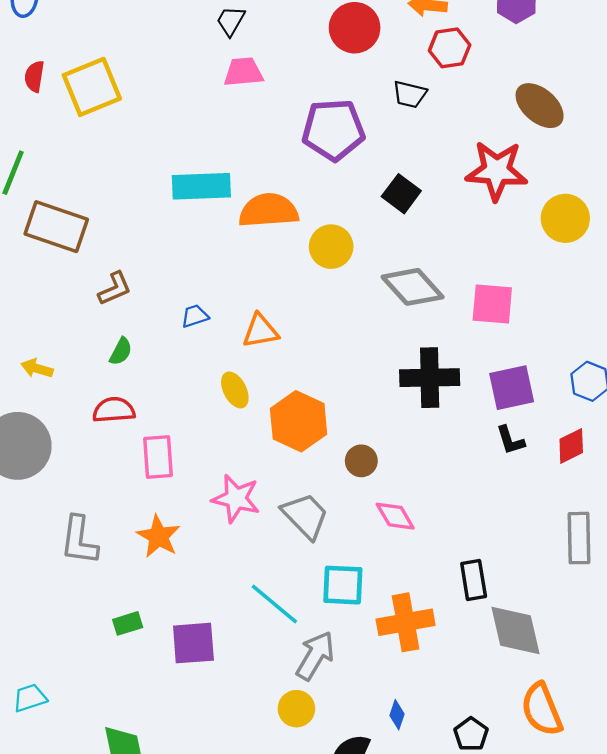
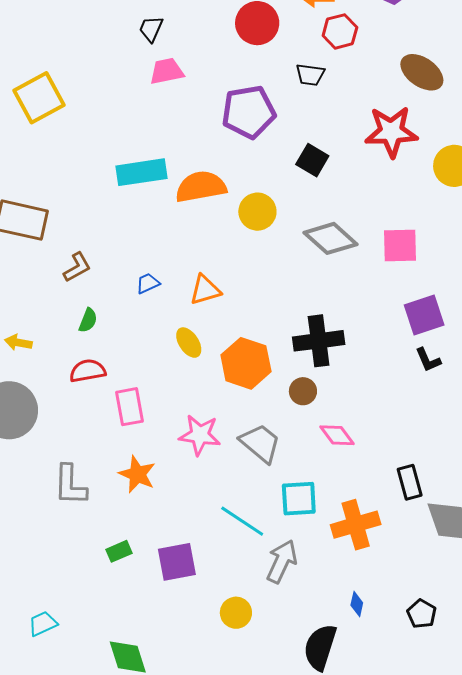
black cross: (430, 378) -> (319, 341), moved
yellow circle: (296, 709) -> (236, 613), moved

